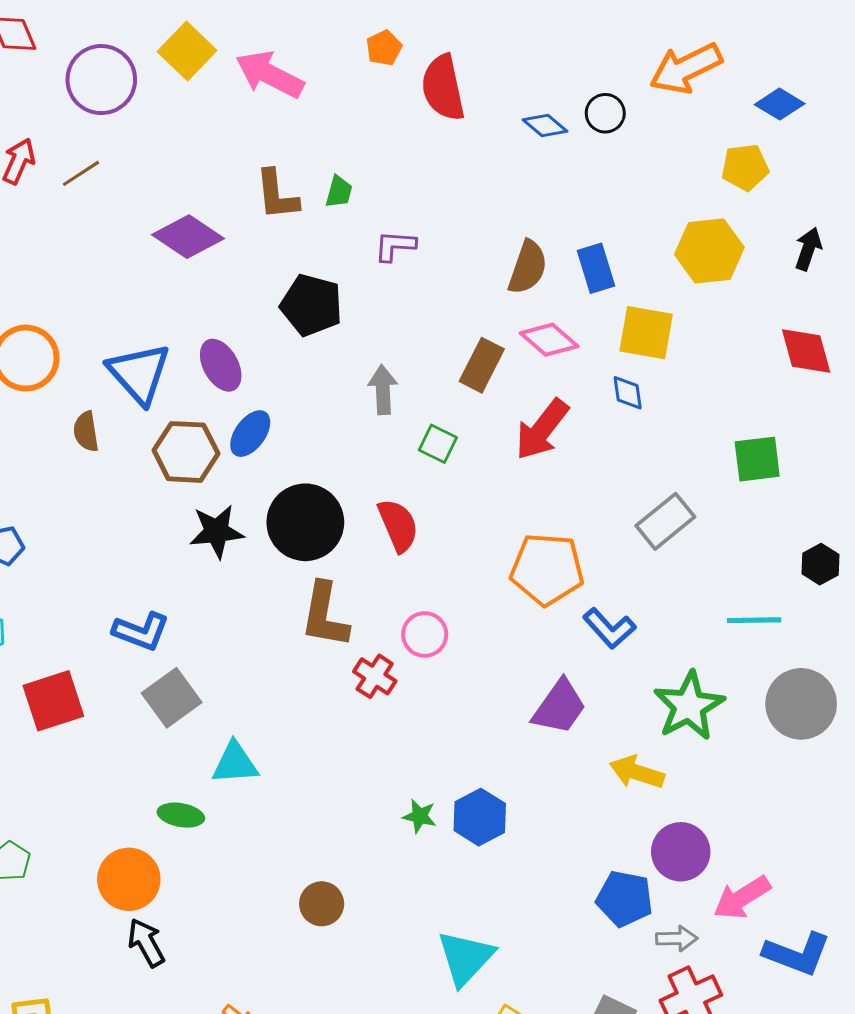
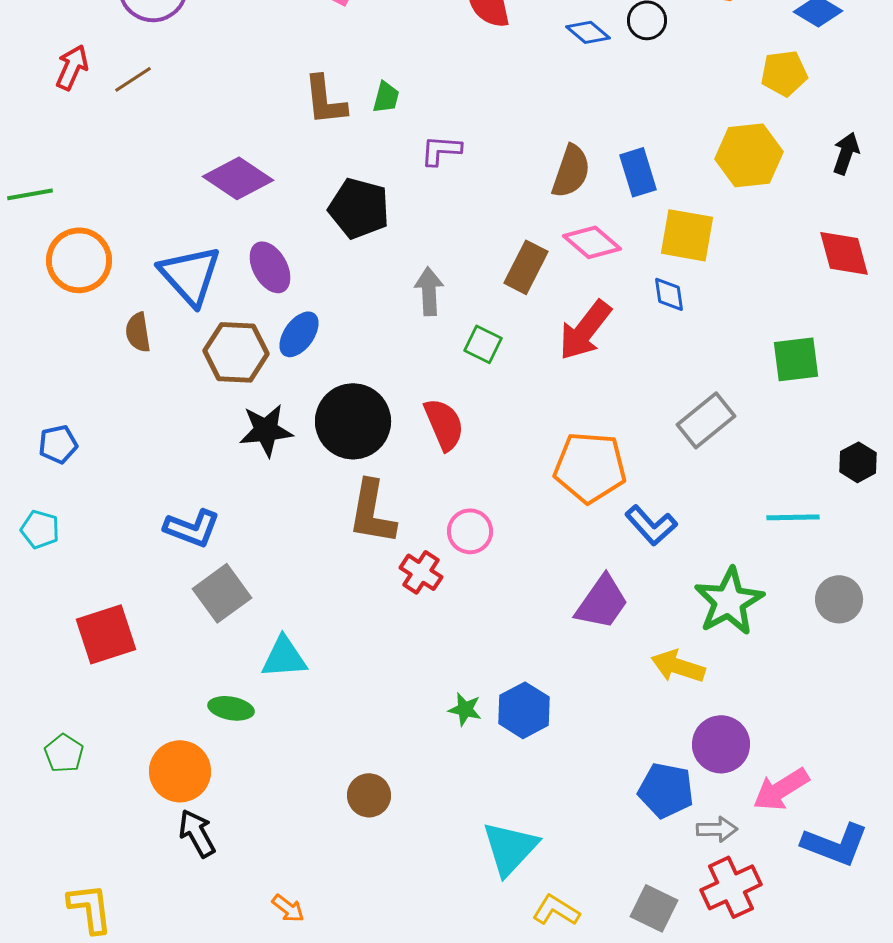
purple diamond: (188, 237) -> (238, 178), moved
red square: (53, 701) -> (106, 634), moved
gray circle: (801, 704) -> (839, 599), size x0.7

